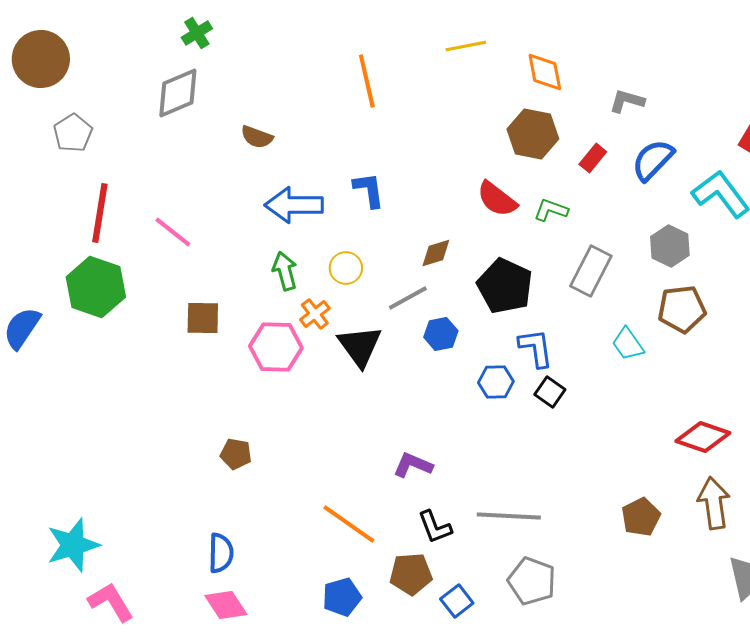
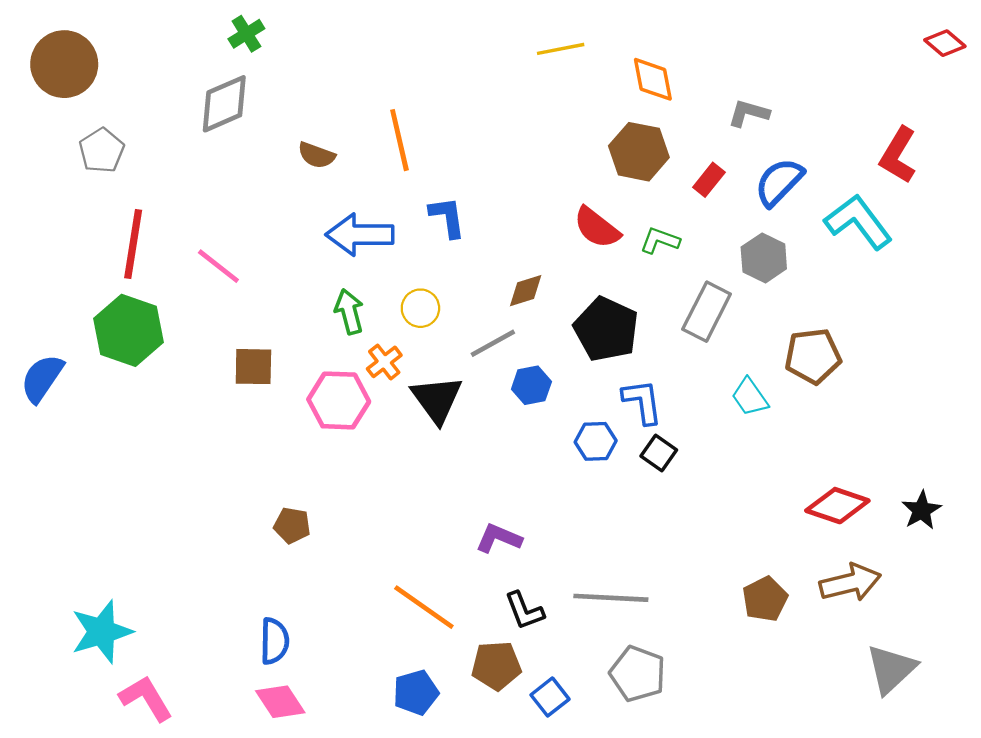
orange line: (367, 81) -> (399, 140), moved
gray hexagon: (670, 246) -> (764, 258), moved
brown arrow: (714, 503) -> (850, 583), turned 84

